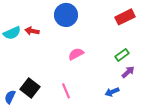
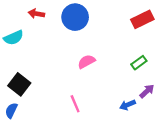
red arrow: (32, 31) -> (36, 14), moved
purple arrow: (128, 72) -> (147, 91), moved
black square: (30, 88) -> (19, 84), moved

